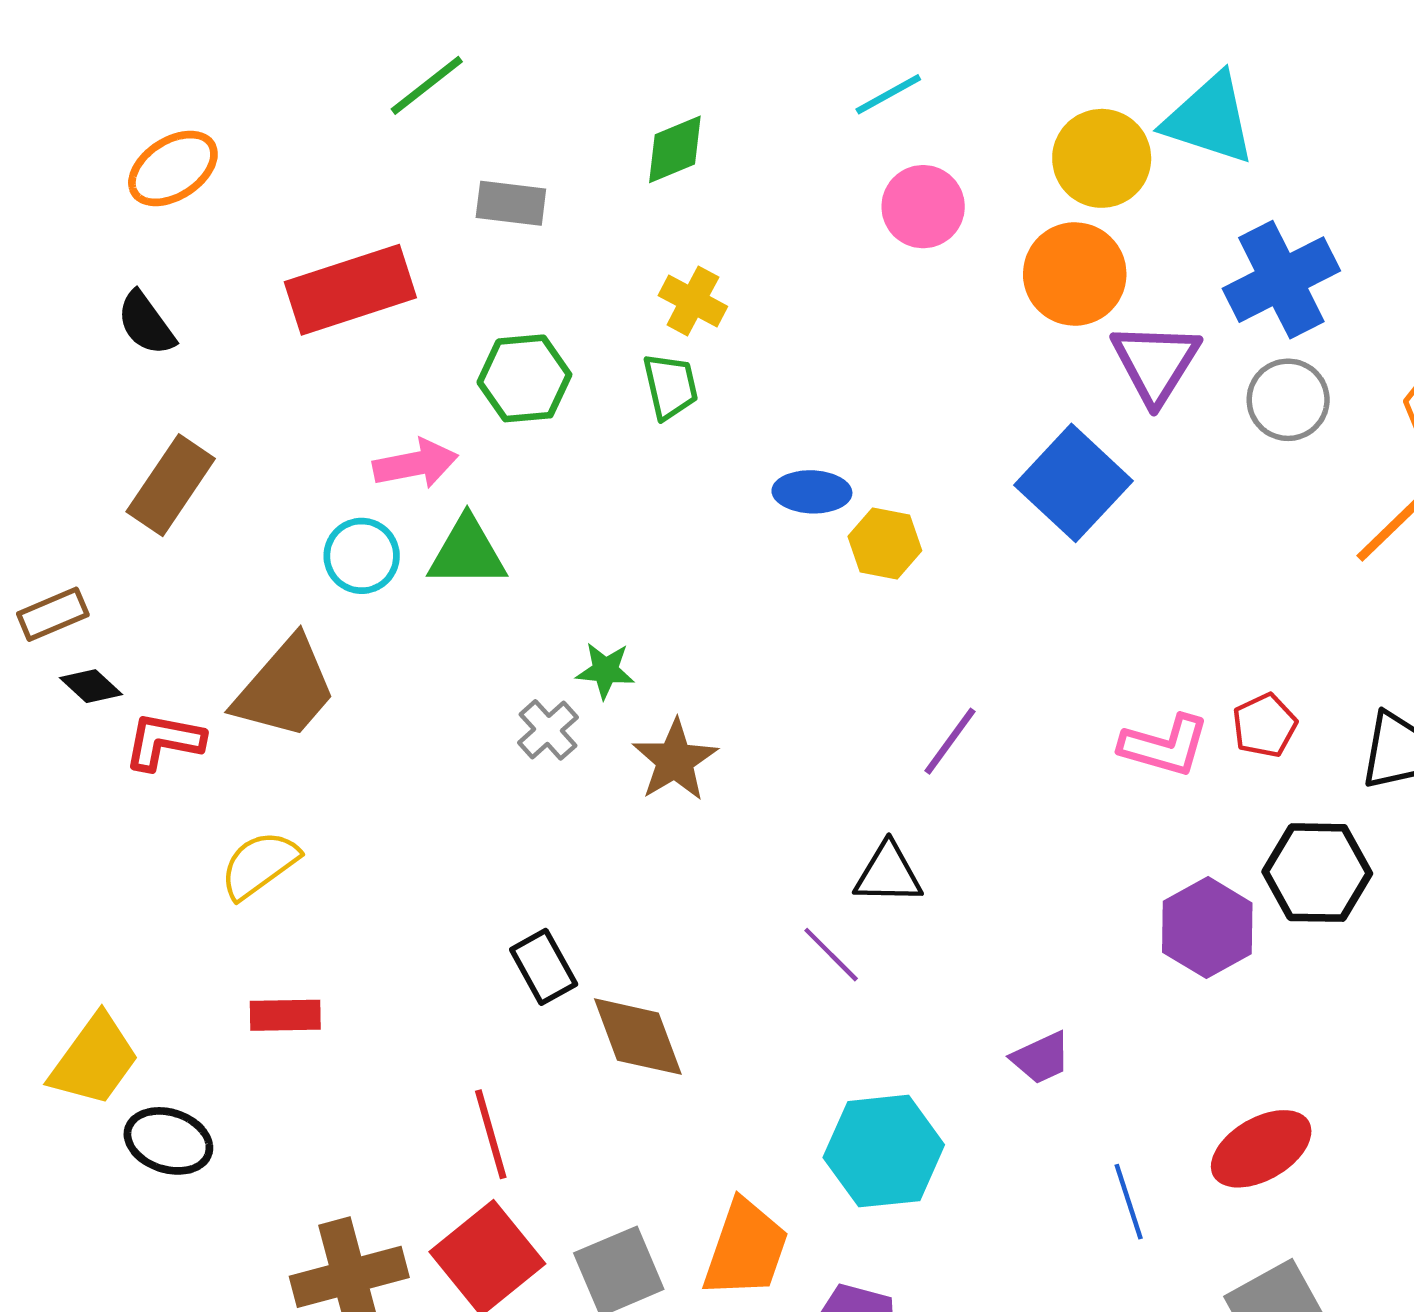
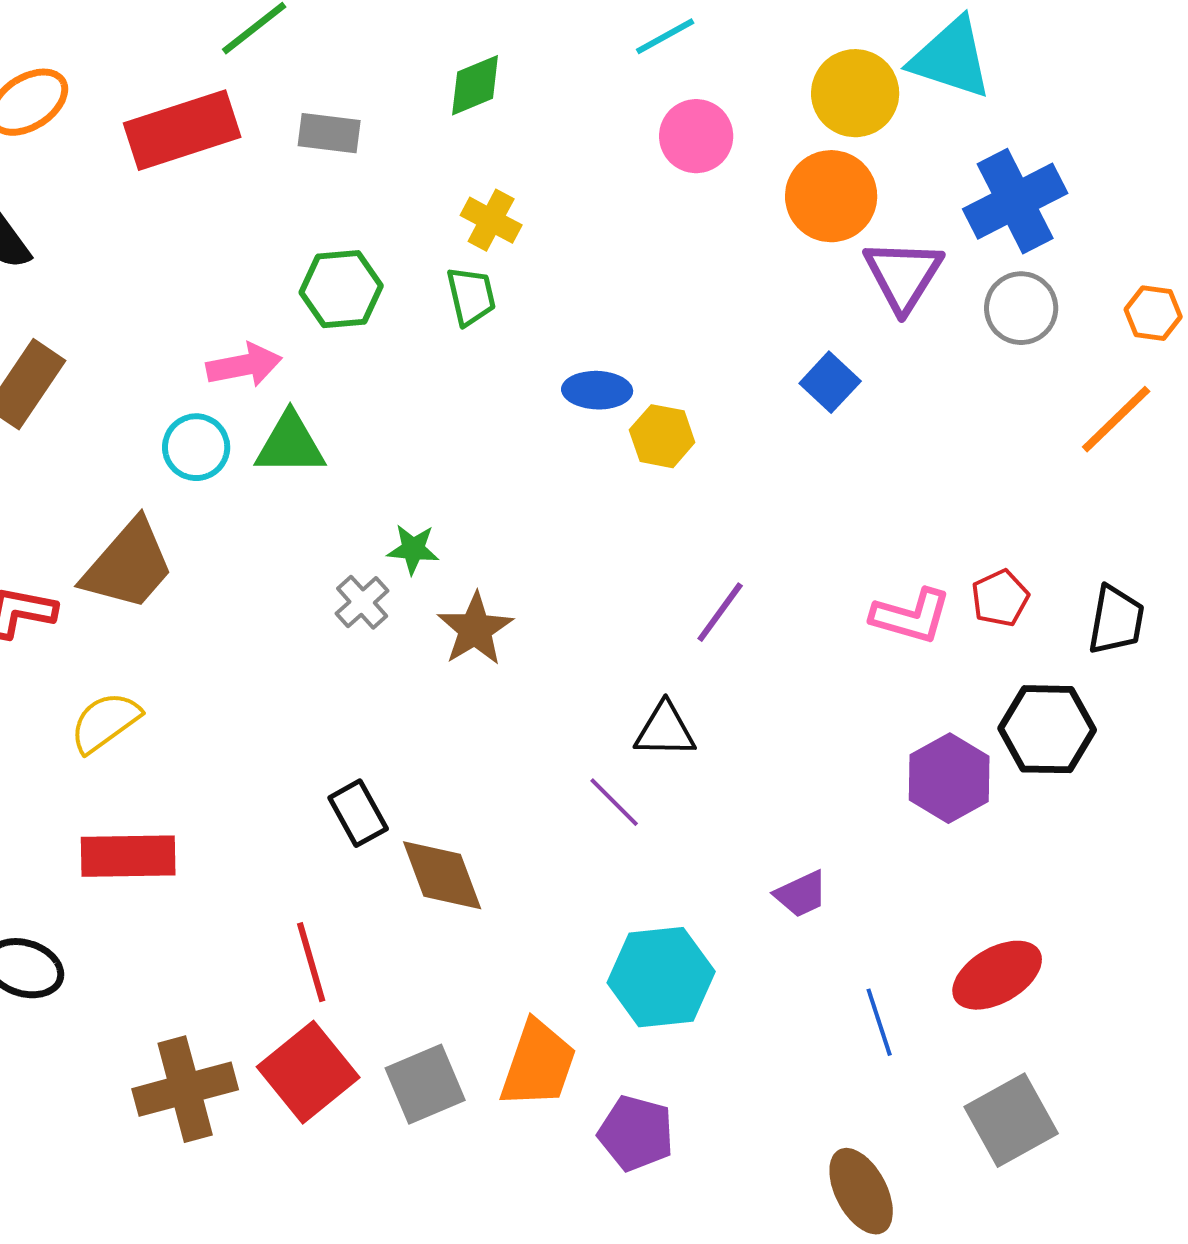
red rectangle: (350, 290) -> (182, 130), moved
blue square: (1074, 483) -> (830, 382), size x0.6
red rectangle: (285, 1015) -> (128, 856), size x1.5

